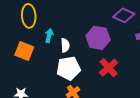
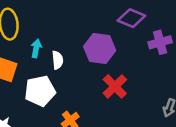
white pentagon: (69, 68) -> (40, 91), moved

